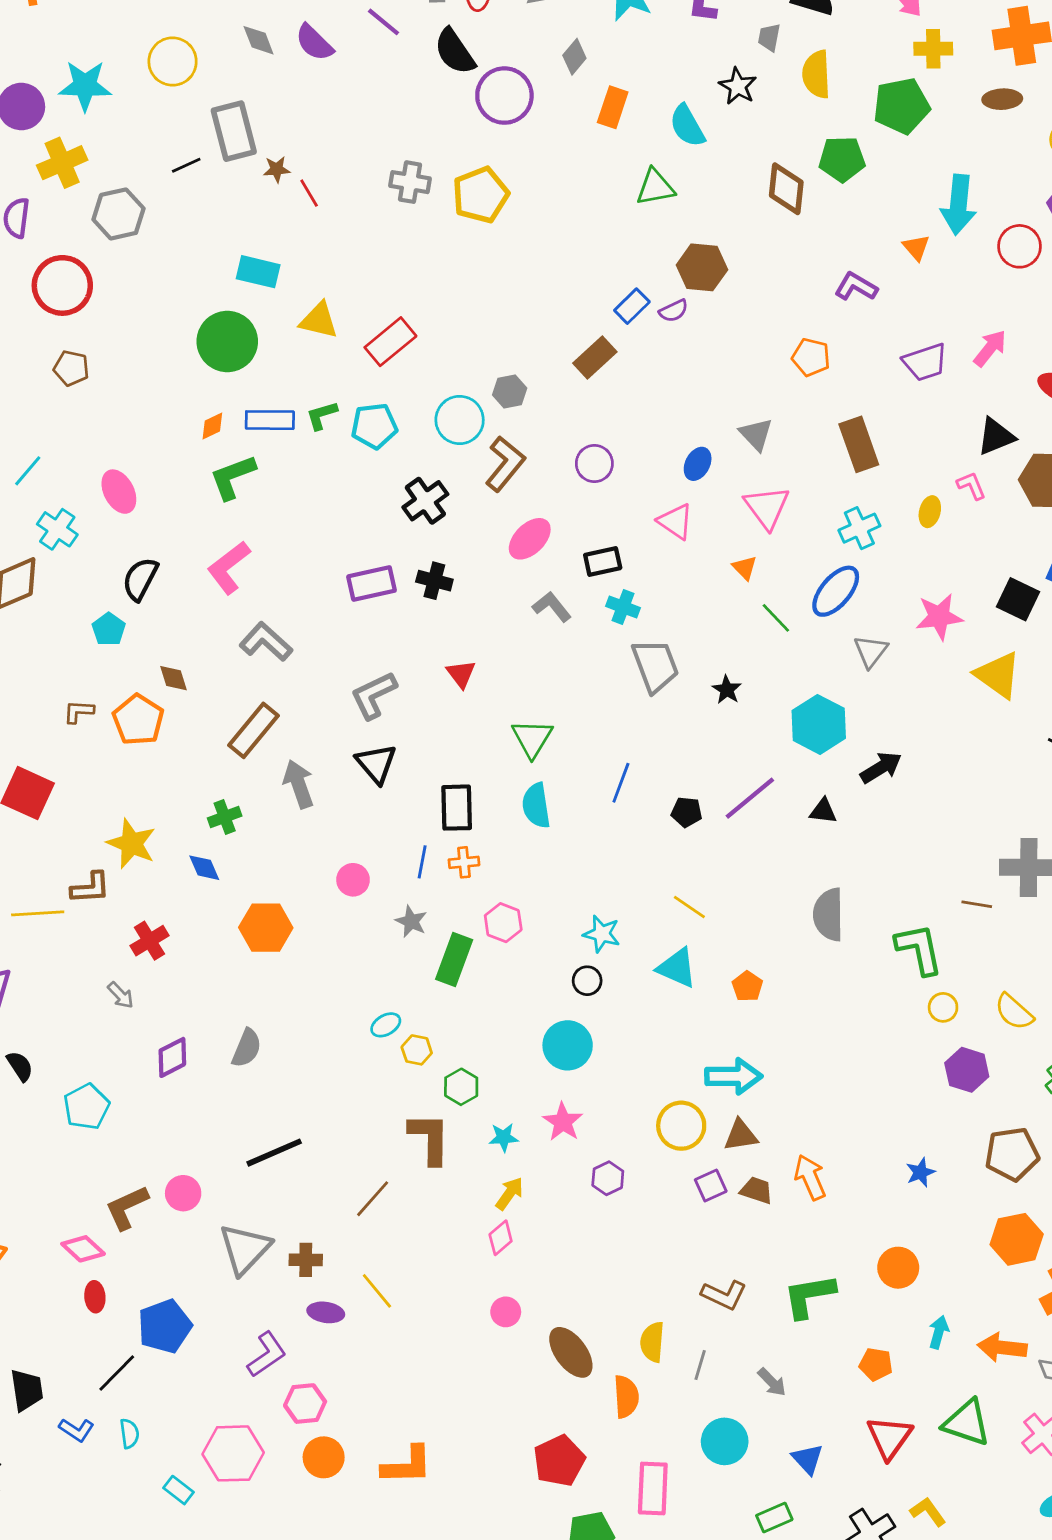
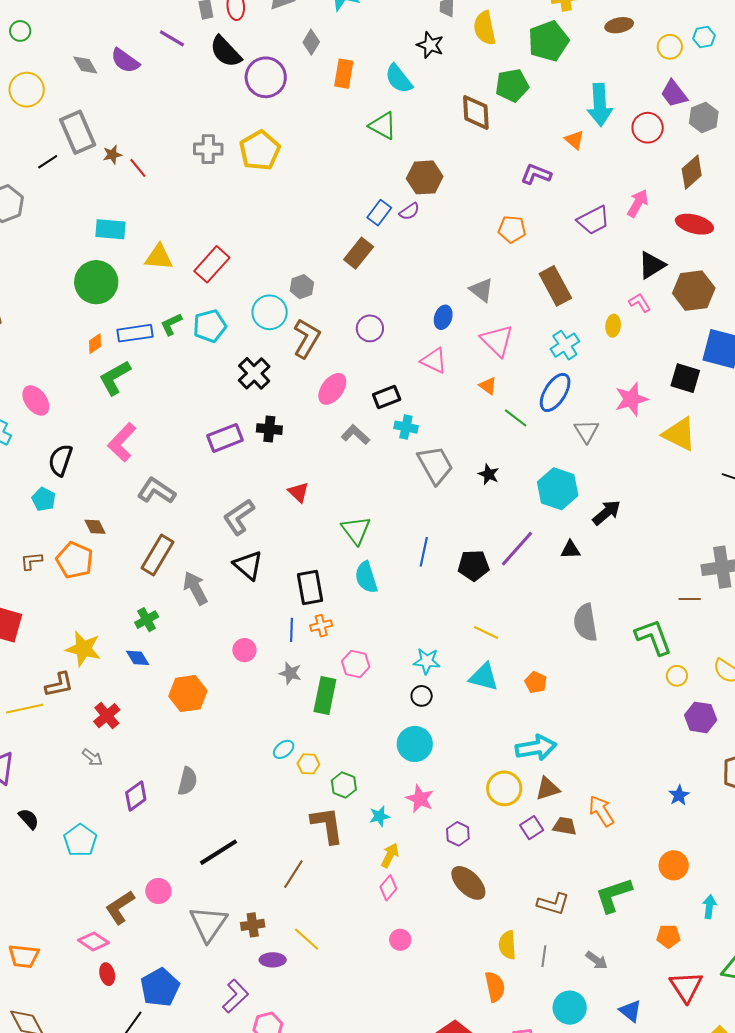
green triangle: (655, 187) -> (383, 126), turned 48
black pentagon: (687, 812) -> (474, 565), size x1.4
brown ellipse: (571, 1352) -> (468, 883), moved

